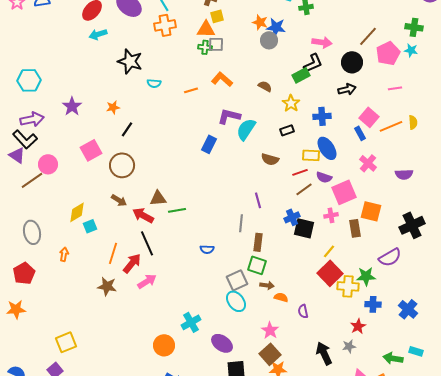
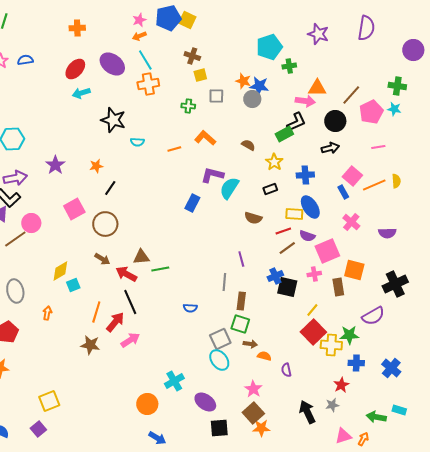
orange triangle: (206, 29) -> (317, 88), moved
gray square: (216, 44) -> (216, 96), moved

